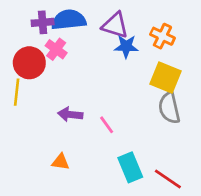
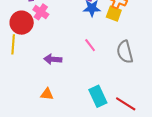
yellow square: (166, 77) -> (114, 14), moved, size x0.7
pink line: (107, 125) -> (90, 45), moved

